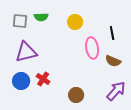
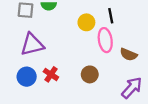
yellow circle: (75, 22) -> (86, 22), moved
black line: (112, 33) -> (111, 16), moved
brown circle: (76, 95) -> (90, 74), moved

